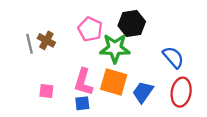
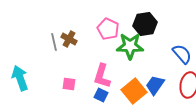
orange square: (114, 82) -> (134, 91), moved, turned 35
blue square: (82, 103) -> (101, 95), turned 32

